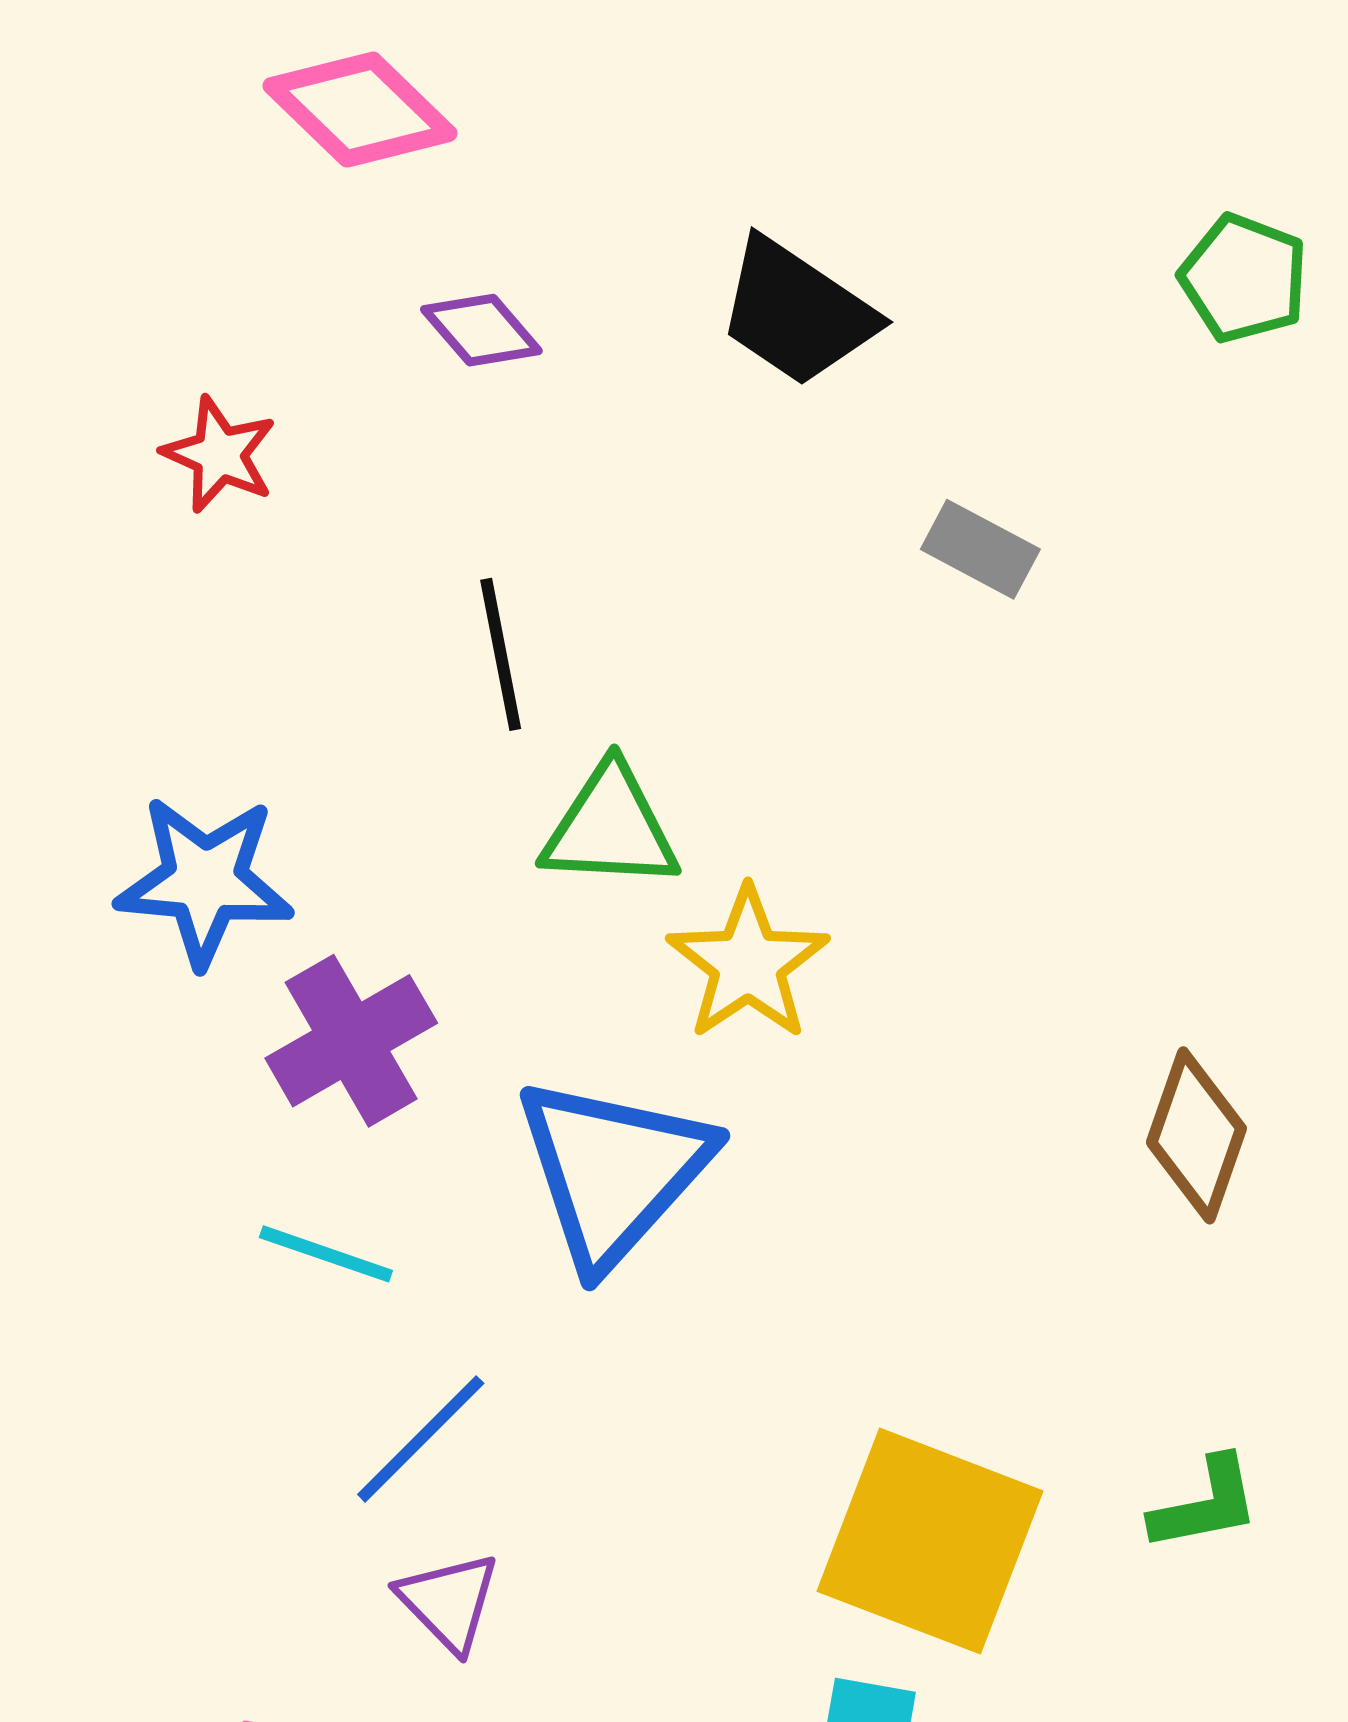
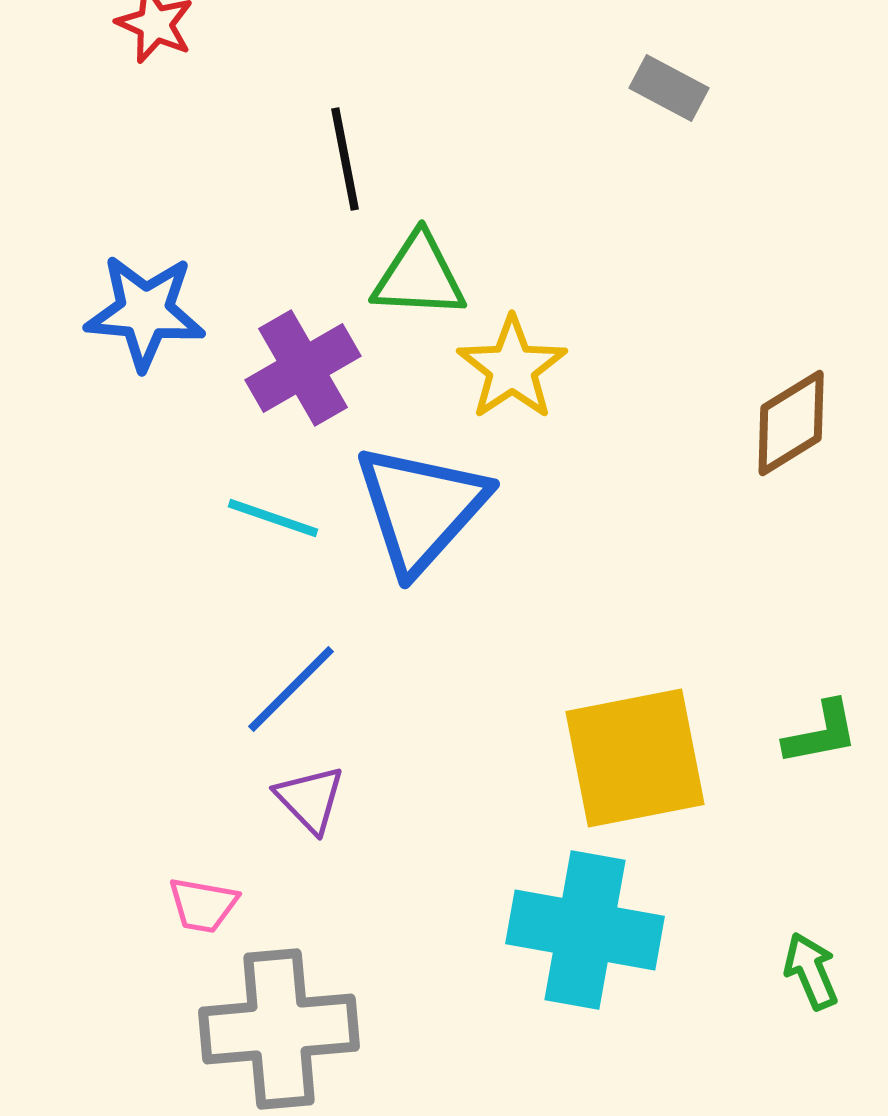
purple cross: (351, 1041) -> (303, 368), moved
brown diamond: (1196, 1135) -> (791, 423), moved, turned 39
cyan line: (326, 1254) -> (273, 518), moved
yellow square: (930, 1541) -> (635, 758), turned -32

